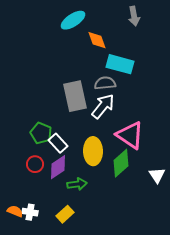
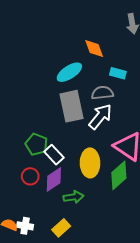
cyan ellipse: (73, 20) -> (69, 72), moved
cyan rectangle: (120, 64) -> (118, 73), size x0.6

